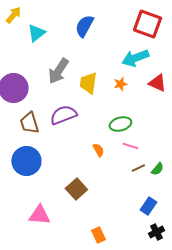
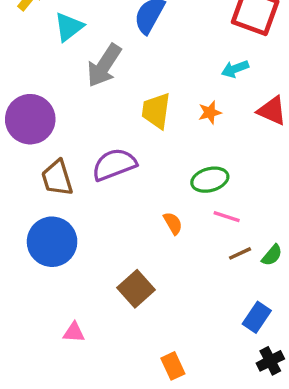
cyan arrow: (135, 58) -> (235, 69), size x0.6
gray arrow: (58, 71) -> (104, 65), moved
pink triangle: (39, 215) -> (74, 332), size x0.6

